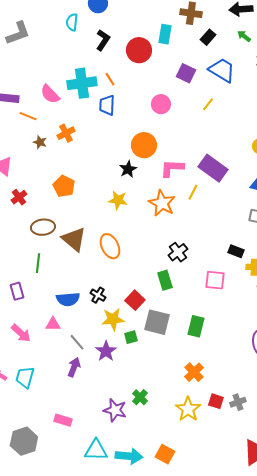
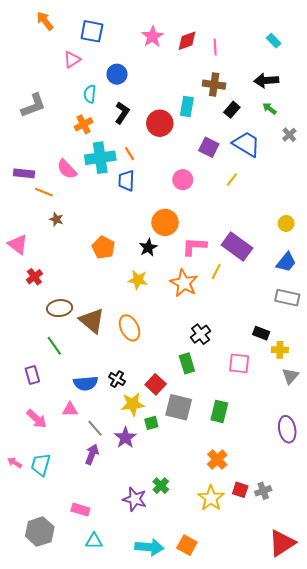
orange cross: (66, 133) -> (84, 124), moved
orange pentagon: (64, 186) -> (103, 248), moved
green line: (38, 263) -> (54, 346), turned -42
cyan triangle: (96, 450) -> (94, 541), moved, size x0.7

